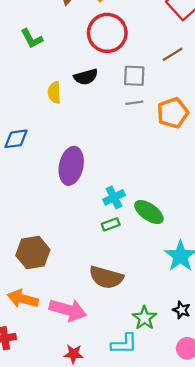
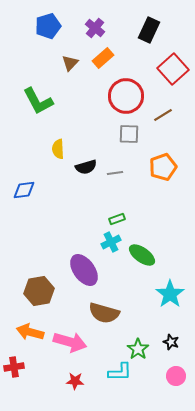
red circle: (107, 33) -> (126, 96), moved
green L-shape: (32, 39) -> (38, 101), size x1.5
black semicircle: (86, 77) -> (86, 167), moved
gray line: (134, 103) -> (115, 173), moved
purple ellipse: (71, 166) -> (84, 270), moved, turned -48
green rectangle: (111, 224) -> (117, 219), moved

